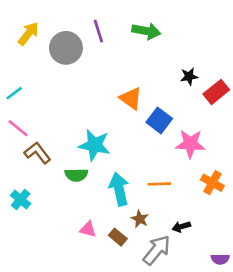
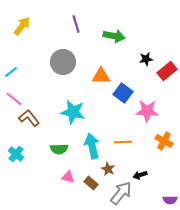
green arrow: (146, 31) -> (114, 36), moved
gray circle: (66, 48) -> (63, 62), moved
orange triangle: (131, 98) -> (101, 76), turned -36
green semicircle: (76, 175) -> (59, 149), moved

